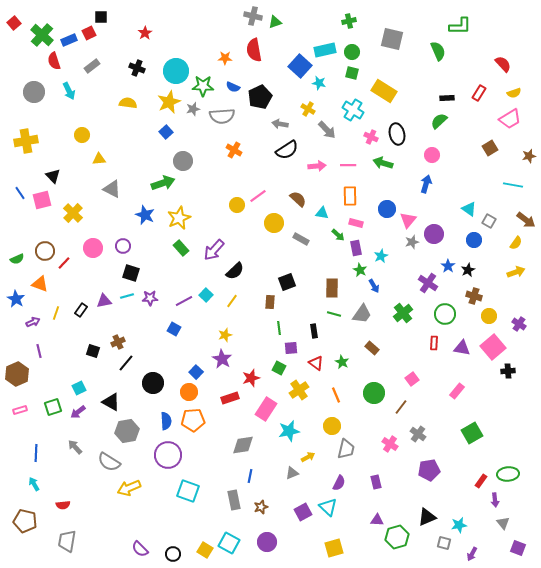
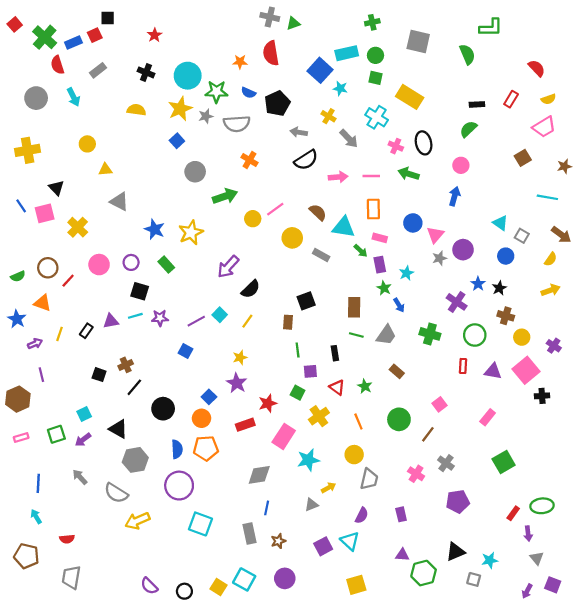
green arrow: (163, 183) -> (225, 196), moved
cyan triangle: (322, 213) -> (343, 227), size x1.6
green rectangle: (181, 248) -> (166, 265), moved
green cross: (403, 313) -> (430, 334), turned -36
purple arrow: (472, 554) -> (527, 591), moved

